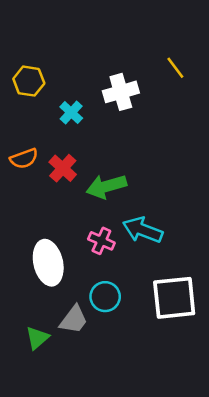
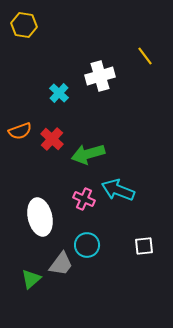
yellow hexagon: (29, 81) -> (24, 25), moved
white square: (174, 298) -> (144, 246), size x0.5

